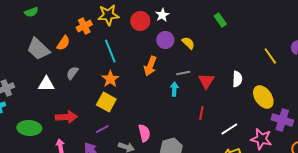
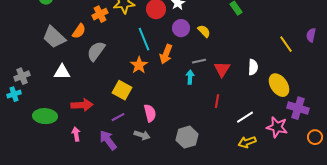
cyan line: (110, 51) -> (144, 39), moved
gray semicircle: (72, 73) -> (96, 51), moved, size x1.5
orange star: (110, 79) -> (139, 65), moved
pink semicircle: (144, 133) -> (150, 113), moved

